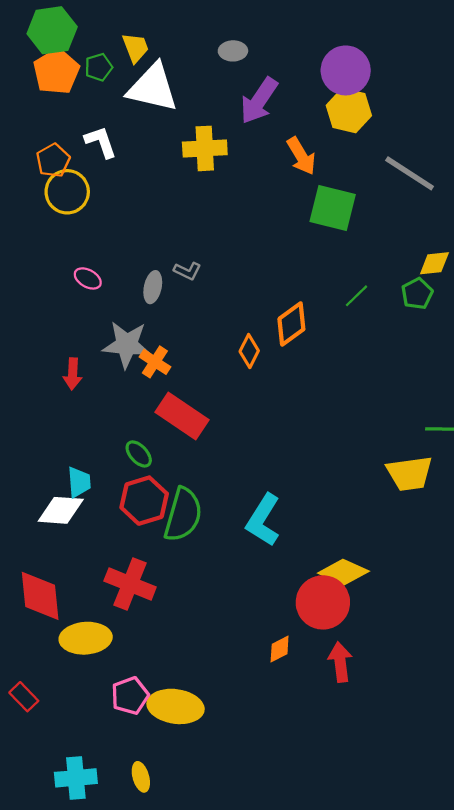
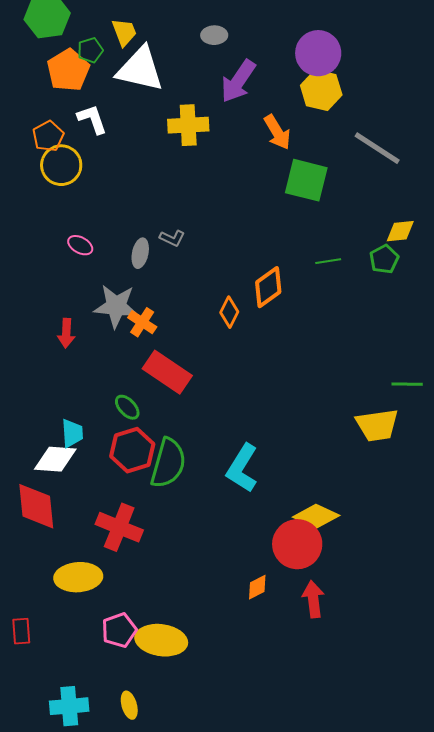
orange pentagon: (56, 72) -> (68, 70), moved
green line: (356, 296) -> (328, 261), turned 35
red diamond: (40, 596) -> (36, 506), moved
red rectangle: (24, 697) -> (21, 631), turned 40

